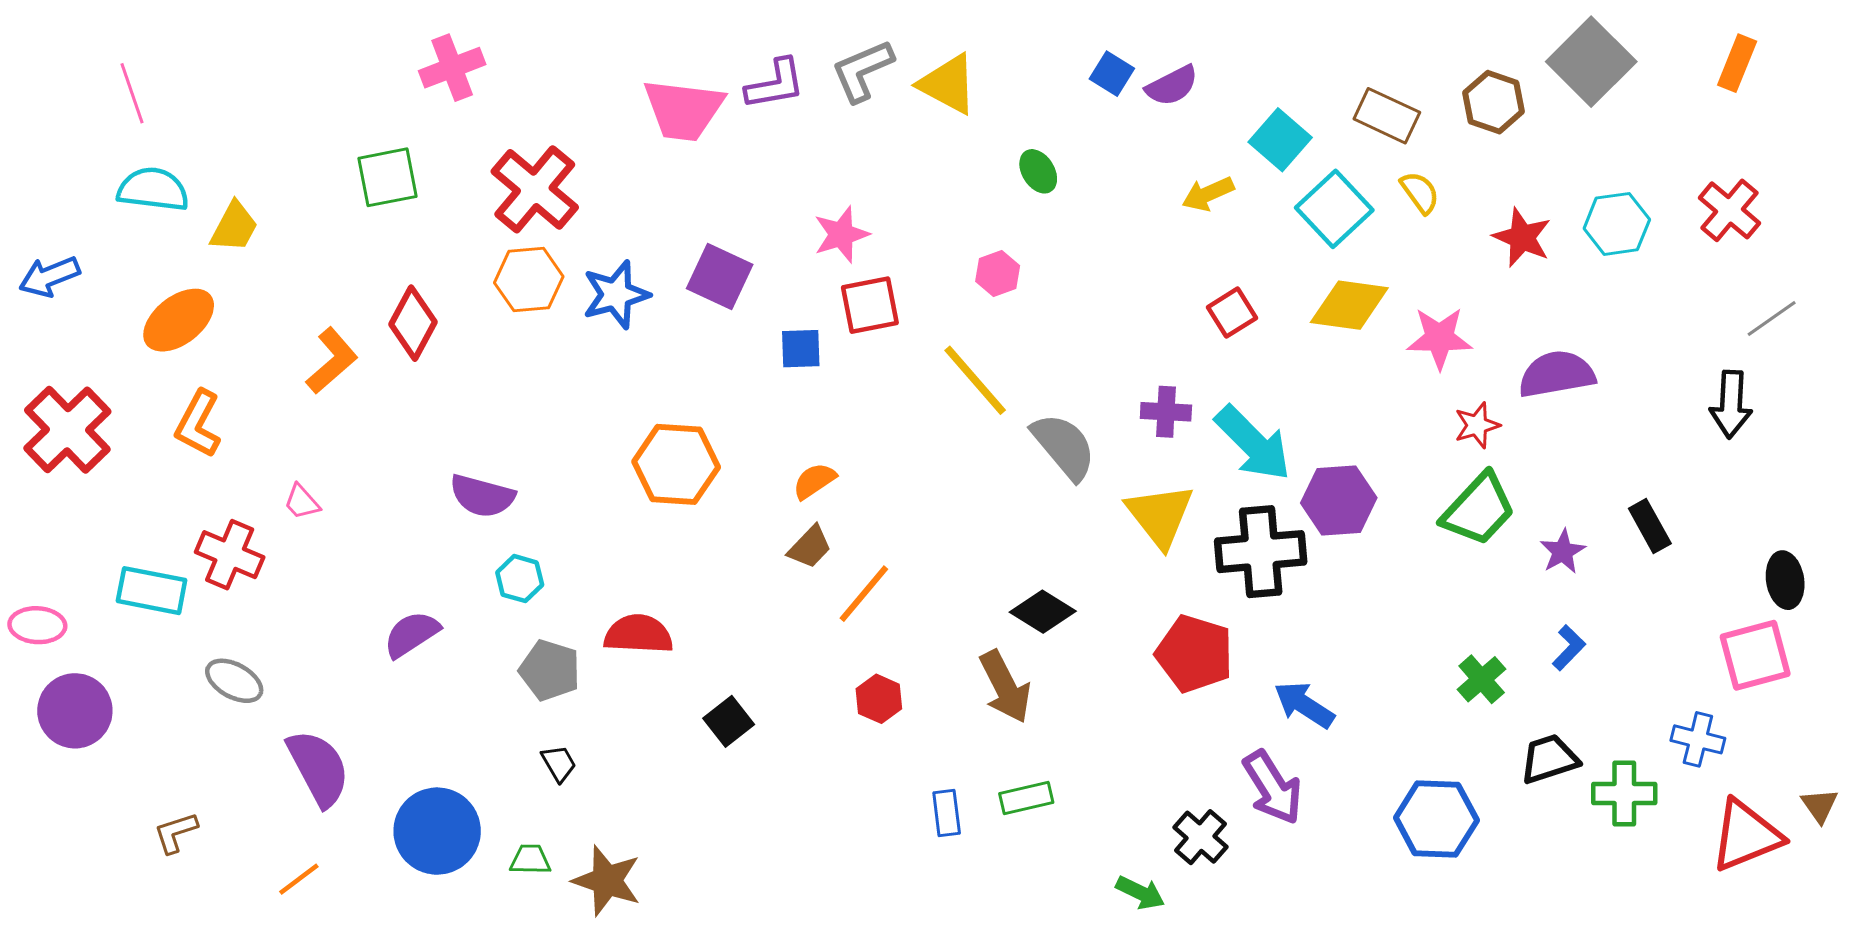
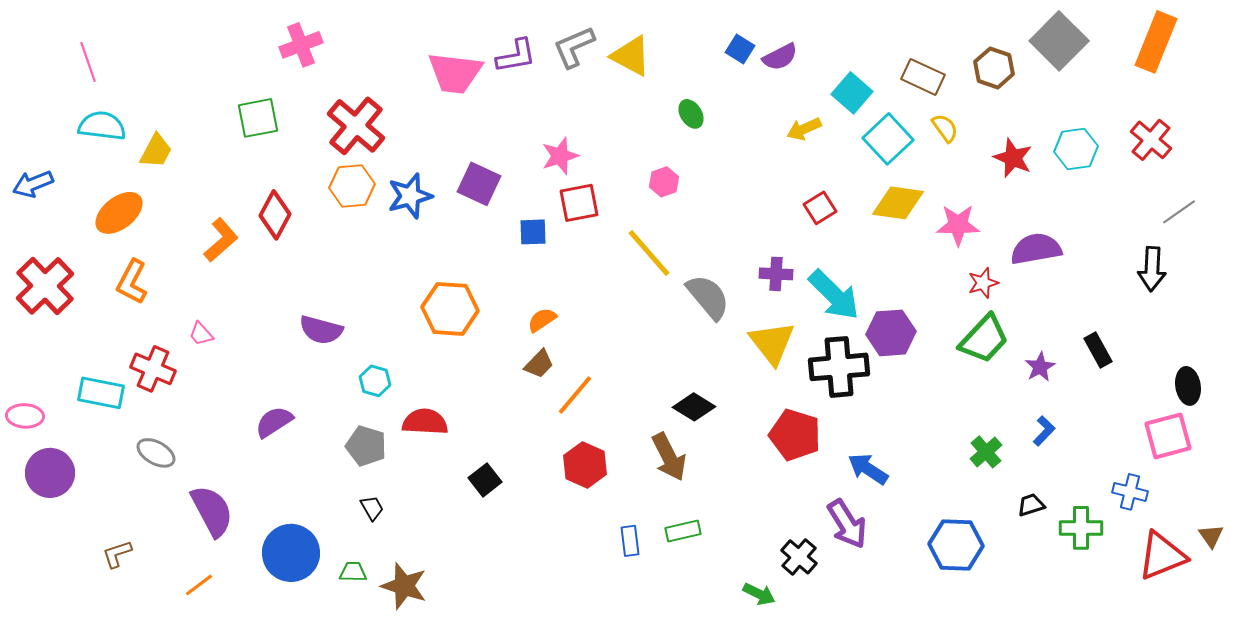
orange rectangle: (1737, 63) -> (1156, 42), size x1.6
cyan hexagon: (520, 579) -> (375, 381), moved
red hexagon: (879, 699) -> (585, 465), size x1.4
black trapezoid: (1549, 759) -> (1031, 505), size x0.7

